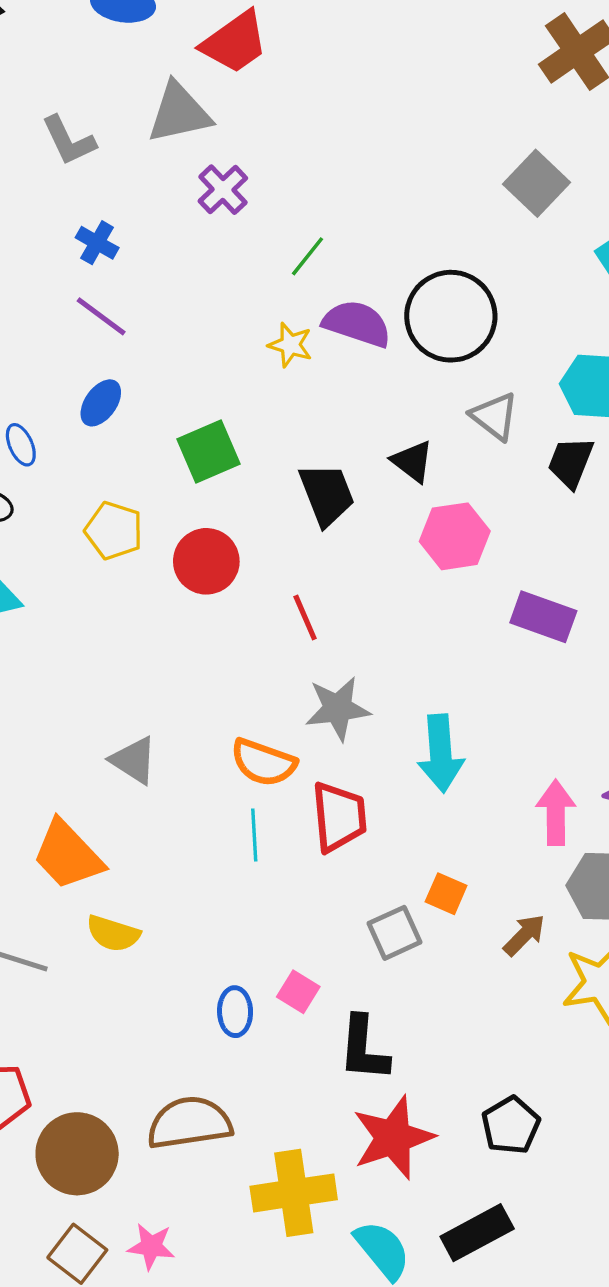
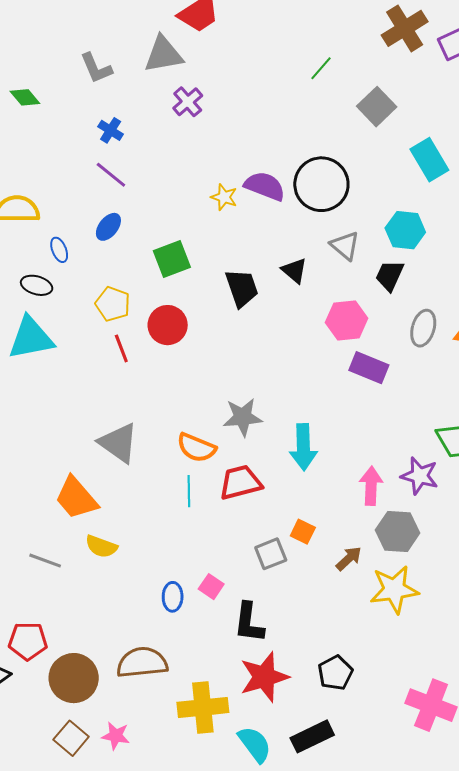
green line: (307, 256) -> (321, 68), moved
pink hexagon: (455, 536) -> (347, 320), moved
red line: (305, 618) -> (121, 348), moved
gray triangle: (134, 760) -> (118, 443), size x1.4
red trapezoid: (339, 817) -> (240, 482), turned -102

